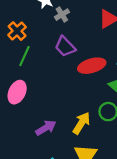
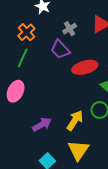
gray cross: (62, 15) -> (70, 29), moved
orange cross: (17, 31) -> (26, 32), moved

